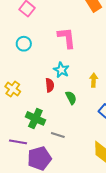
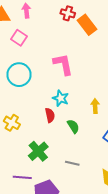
cyan circle: (24, 44) -> (19, 75), size x1.5
green cross: (35, 118) -> (38, 151), turned 30
gray line: (58, 135) -> (72, 163), moved

